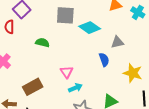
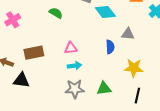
pink triangle: (67, 72) -> (71, 48), turned 40
yellow star: (133, 73) -> (134, 68), turned -30

